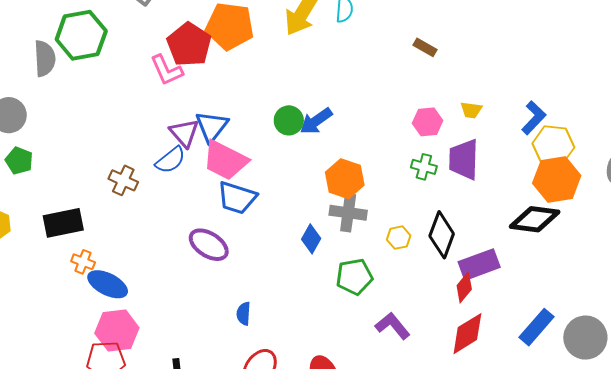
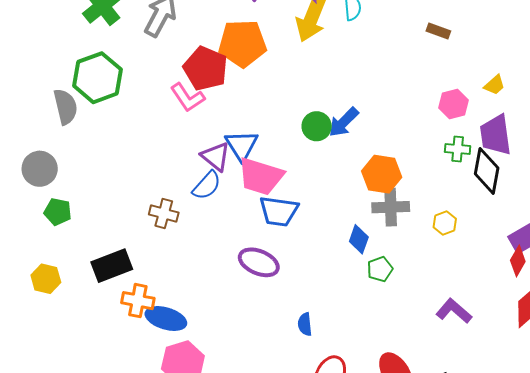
yellow trapezoid: (471, 110) -> (494, 85), turned -40
black diamond: (442, 235) -> (487, 171), moved
orange cross: (83, 262) -> (138, 301), size x1.4
green pentagon: (354, 277) -> (380, 269), moved, size x0.7

